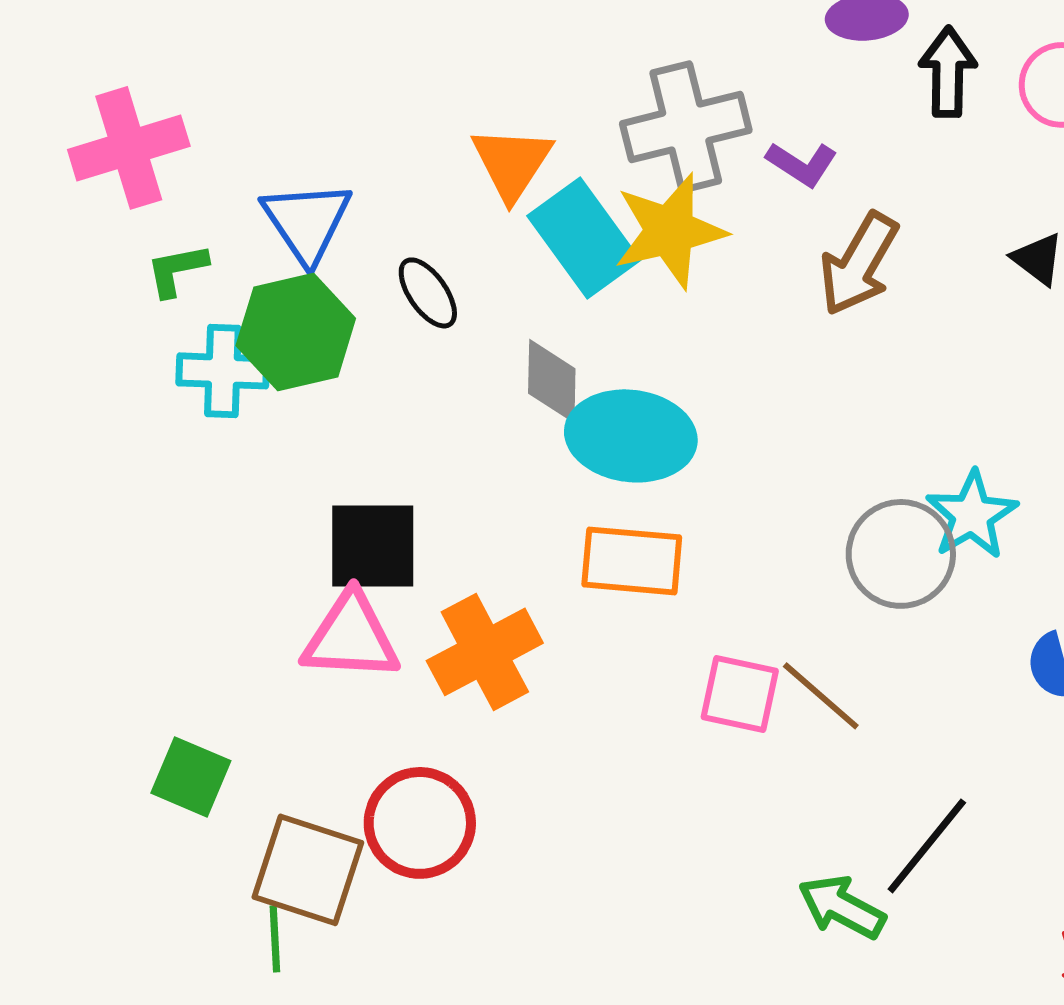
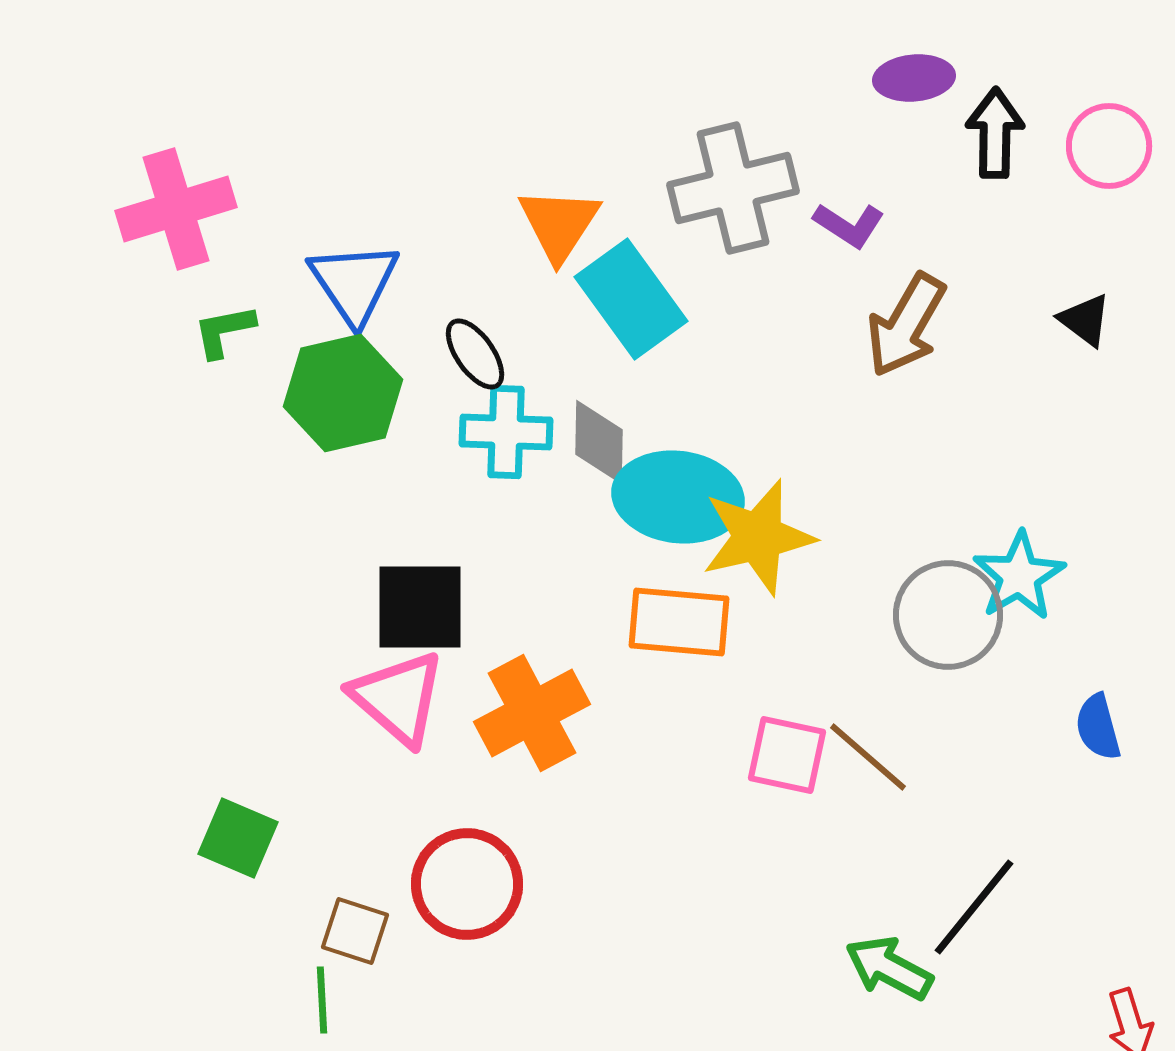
yellow star: (670, 231) -> (758, 537), moved
cyan cross: (223, 371) -> (506, 432), moved
pink triangle: (351, 637) -> (398, 698), turned 38
brown square: (308, 870) -> (355, 931), size x0.6

